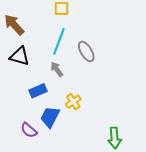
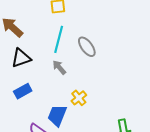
black triangle: (20, 56) -> (21, 58), turned -30
blue rectangle: (38, 91) -> (23, 91), moved

